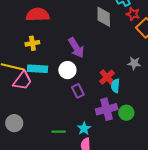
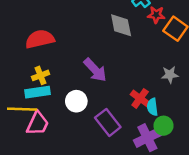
cyan rectangle: (37, 69) -> (38, 92), moved
white circle: (67, 70) -> (76, 101), moved
purple rectangle: (78, 91) -> (108, 122), size x1.5
green circle: (126, 113) -> (163, 126), moved

